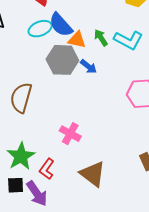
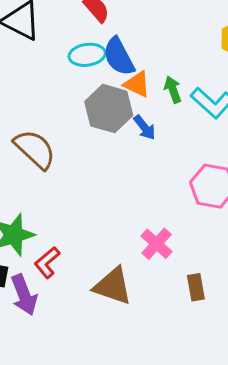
brown semicircle: (21, 98) -> (35, 149), turned 104
pink cross: (70, 134) -> (157, 244), moved
brown triangle: (93, 174) -> (113, 286), turned -32

